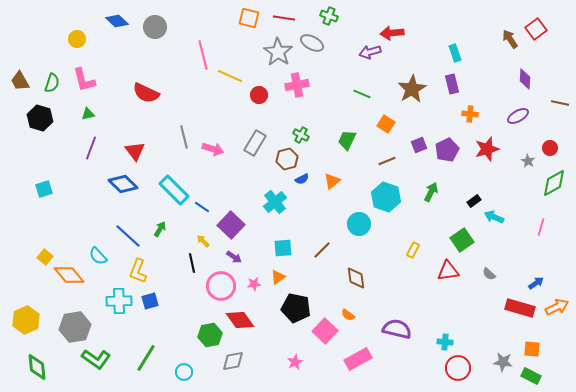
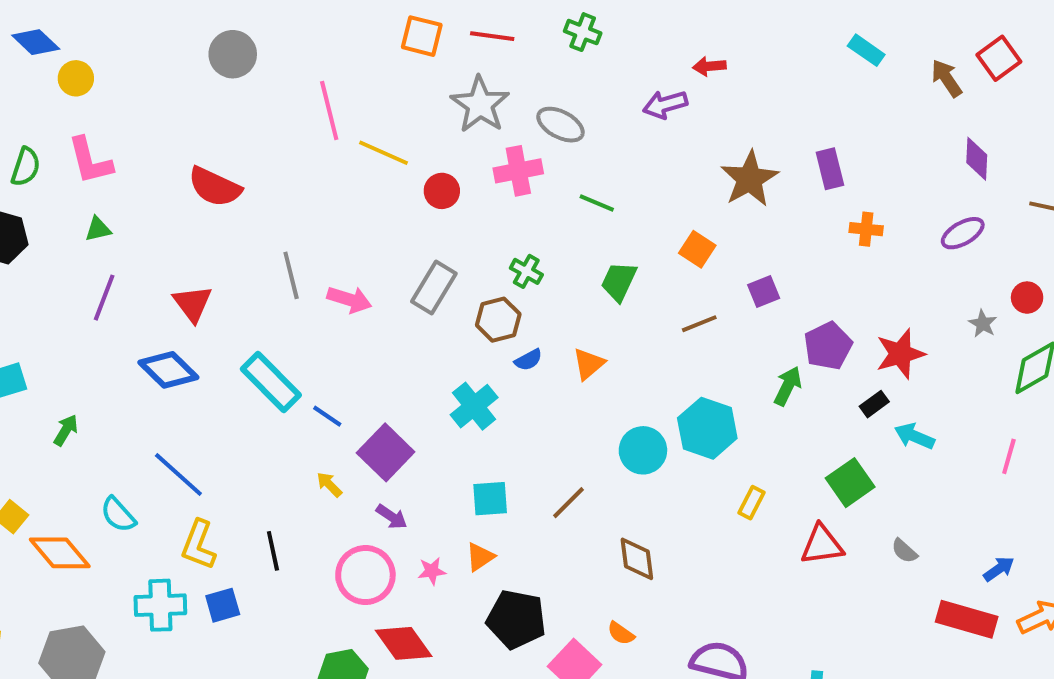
blue diamond: (117, 21) -> (36, 42), moved
red arrow: (392, 33) -> (709, 66), size x0.7
gray ellipse: (312, 43) -> (561, 125), moved
cyan rectangle: (455, 53) -> (866, 50), moved, turned -36
green line: (362, 94) -> (597, 203), moved
red star: (487, 149) -> (900, 354), moved
purple pentagon: (447, 150) -> (828, 346), moved
cyan hexagon: (386, 197) -> (707, 428), moved
green arrow: (160, 229) -> (66, 430), moved
black line: (192, 263) -> (273, 551), moved

